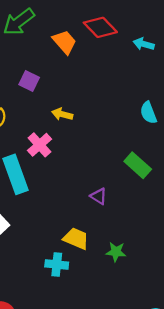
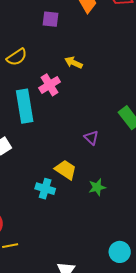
purple square: (29, 81) -> (51, 19), moved, turned -30
green star: (116, 252) -> (97, 187), turned -30

